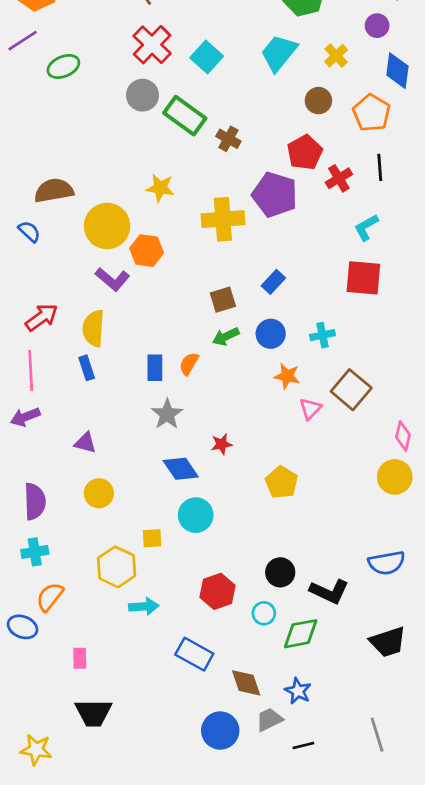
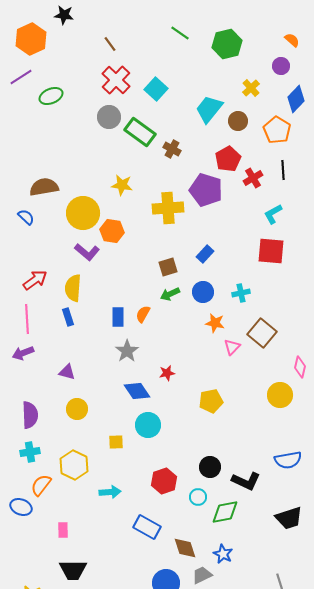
cyan trapezoid: (279, 53) -> (209, 109), moved
blue diamond: (397, 71) -> (296, 99), turned 36
yellow circle: (395, 477) -> (280, 395), moved
yellow pentagon: (282, 482) -> (211, 401), turned 30
yellow hexagon: (117, 567) -> (74, 465), moved

